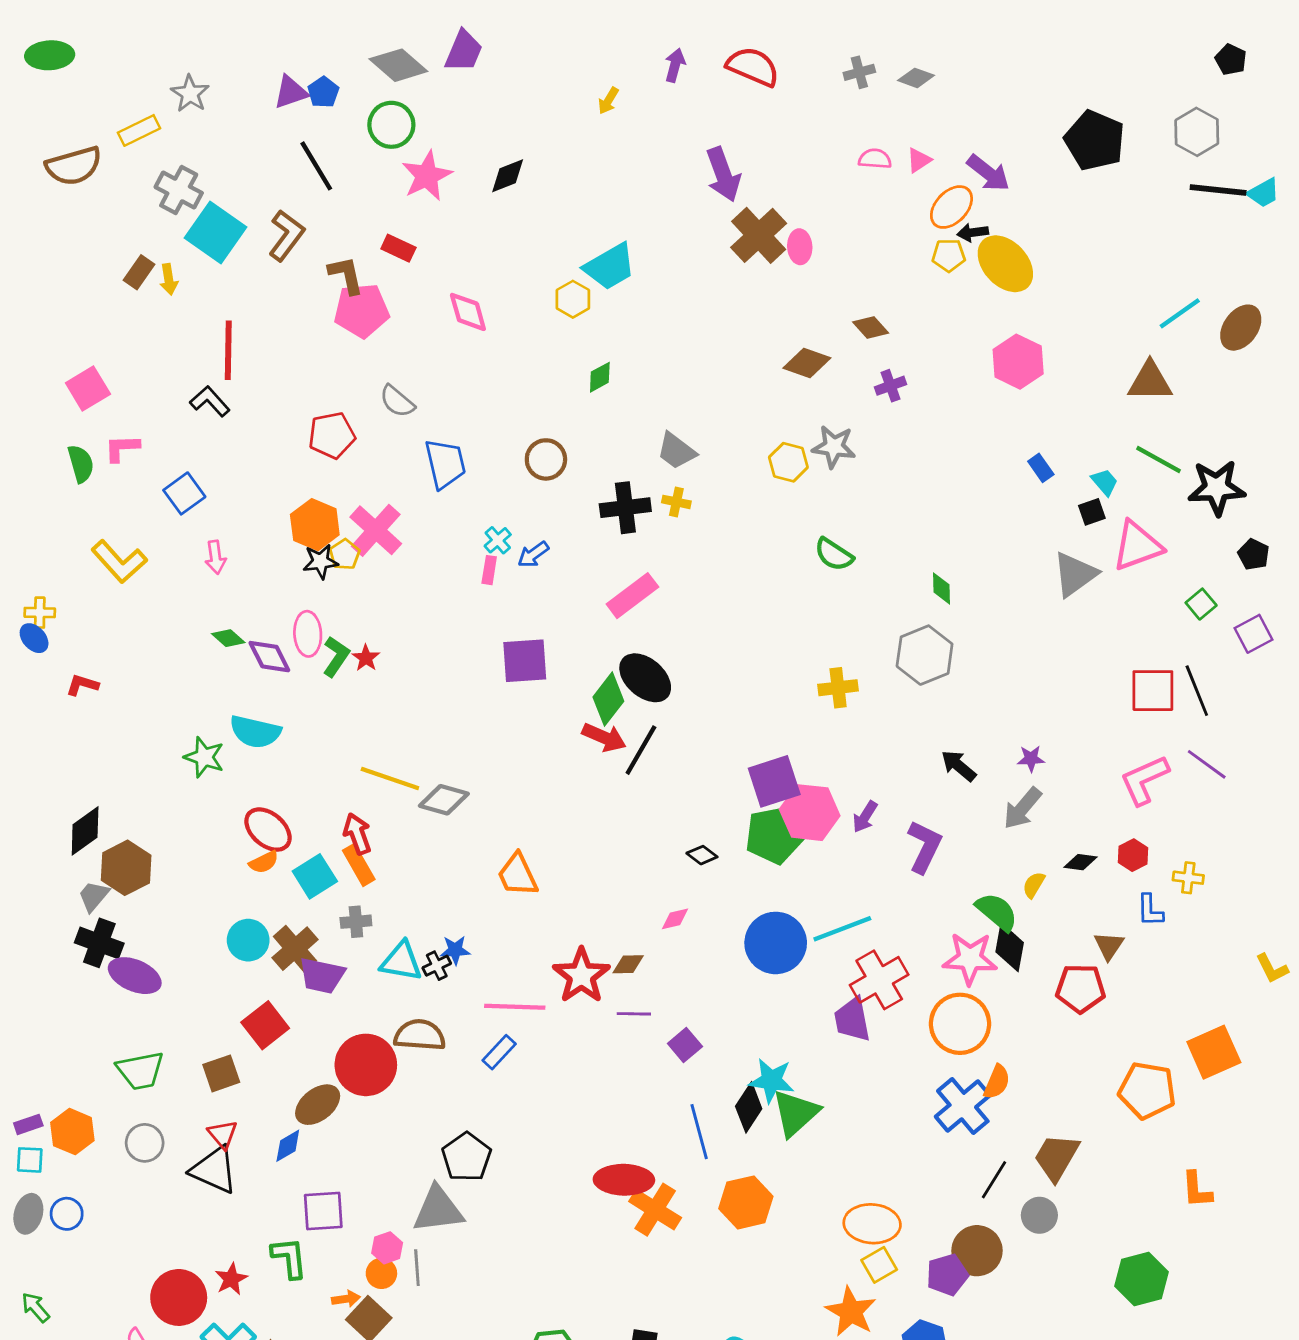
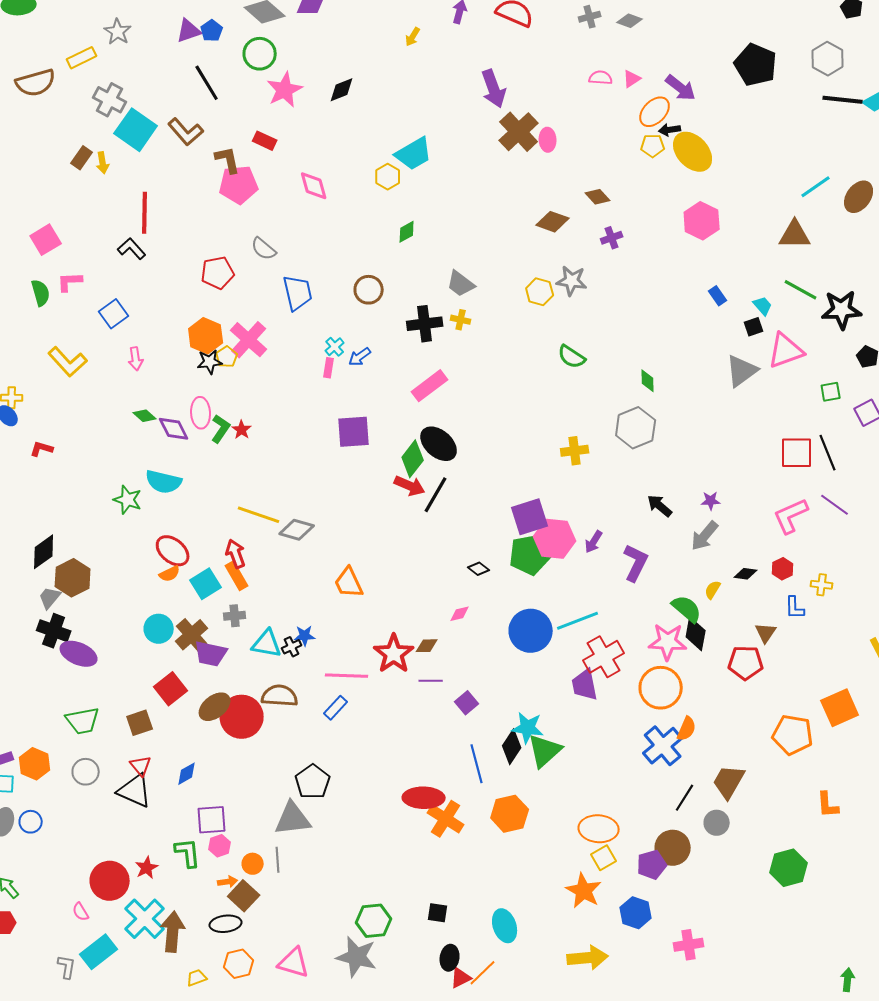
brown L-shape: (286, 235) -> (186, 132), turned 102
green square: (1201, 604) -> (831, 392), turned 30
brown ellipse: (318, 1105) -> (215, 707), moved
pink hexagon: (387, 1248) -> (220, 846), moved

